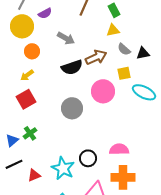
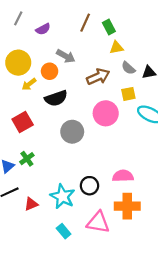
green rectangle: (114, 10) -> (109, 27), moved
yellow circle: (22, 26) -> (18, 63), moved
orange circle: (32, 51) -> (50, 71), moved
black semicircle: (72, 67) -> (56, 98), moved
yellow arrow: (27, 75) -> (29, 84), moved

